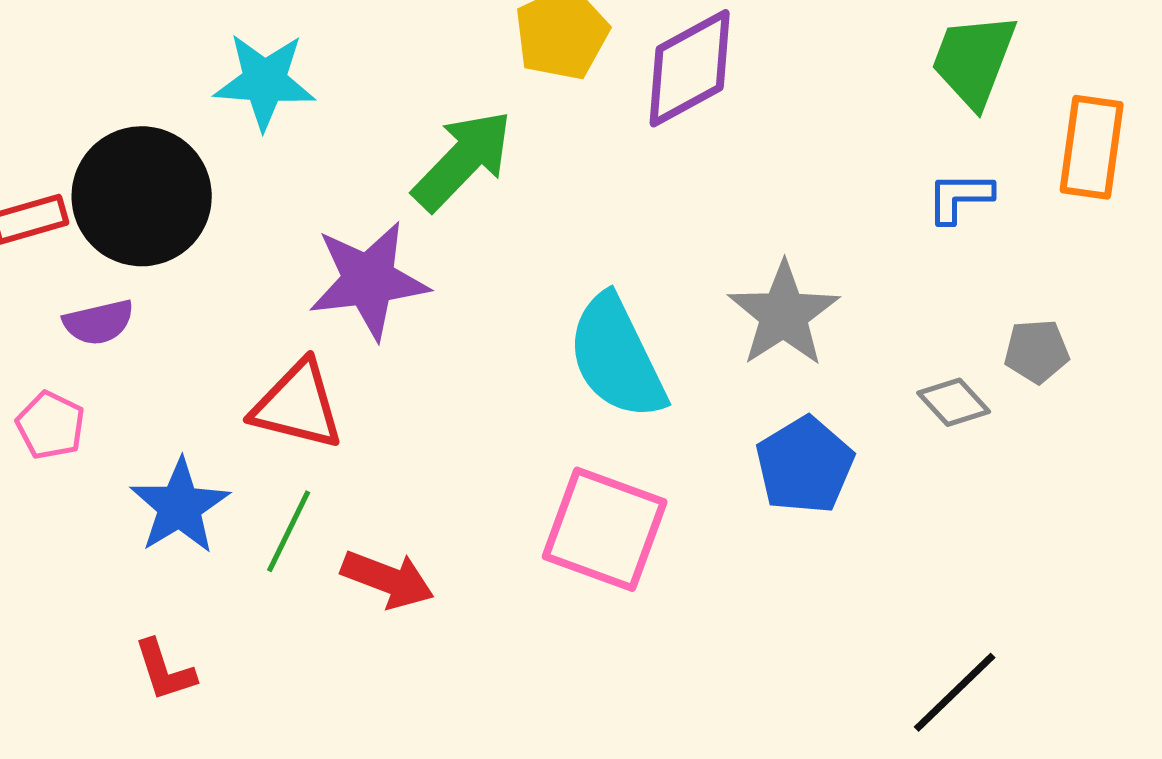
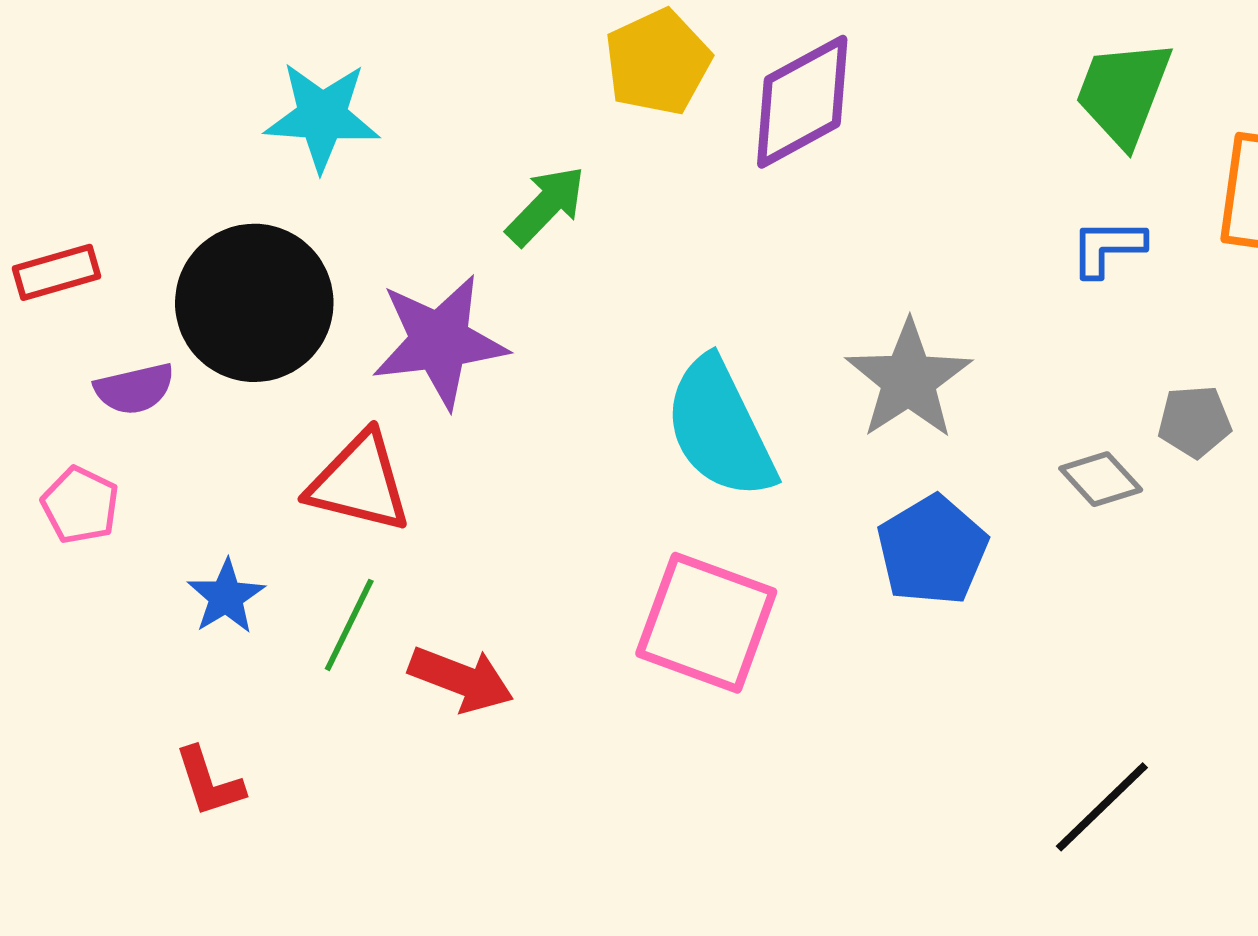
green arrow: (463, 160) -> (546, 206), size x0.7
black circle: (142, 196) -> (254, 303), moved
blue star: (180, 506) -> (226, 597), size x0.7

